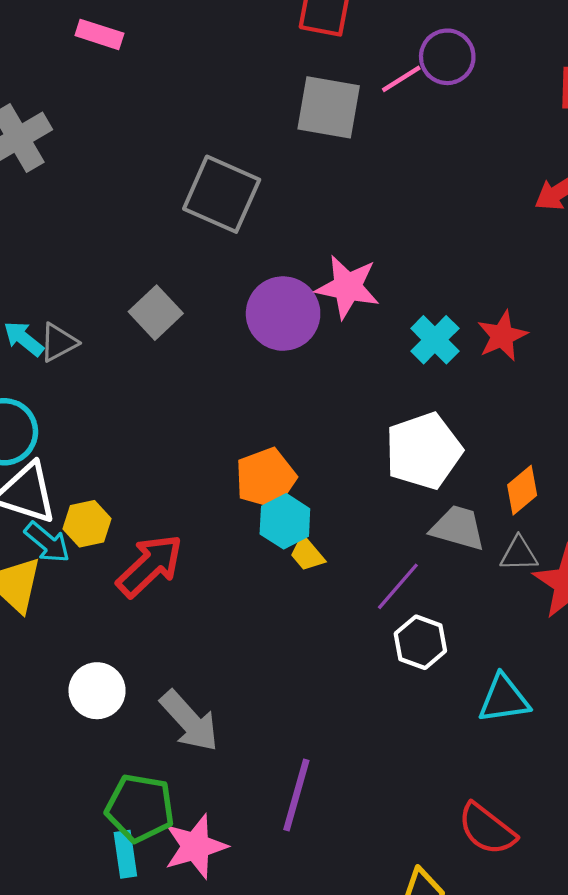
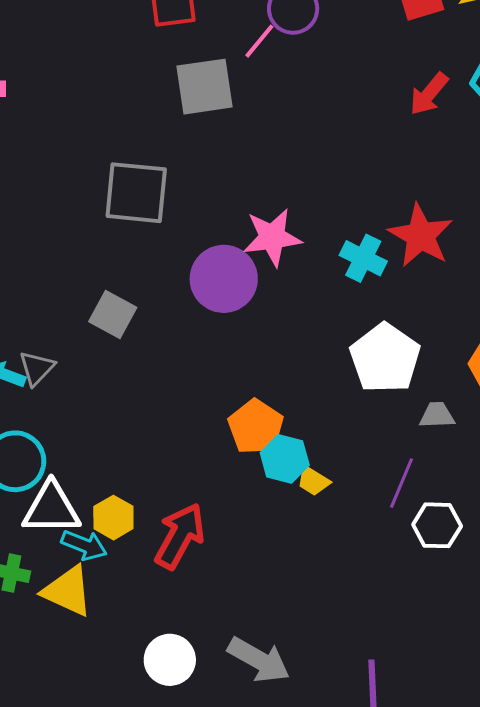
red star: (502, 336) -> (421, 236), size x1.4
gray trapezoid: (458, 528) -> (437, 415), size x0.7

